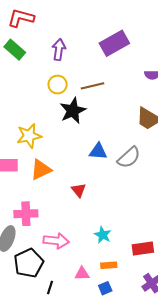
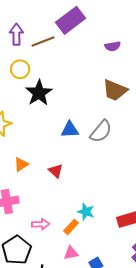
brown line: (93, 86) -> (43, 41), moved
orange triangle: (41, 170) -> (21, 164), moved, size x0.7
pink arrow: (56, 241) -> (41, 224), size x0.7
orange rectangle: (109, 265) -> (71, 227), moved, turned -35

